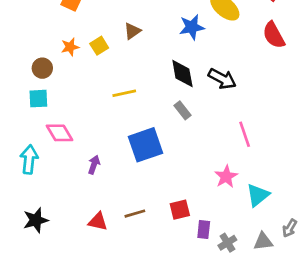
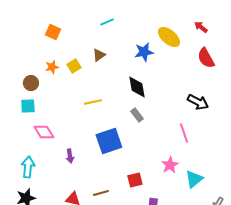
black arrow: (222, 79) -> (198, 102), moved
cyan arrow: (29, 159) -> (28, 167), moved
purple arrow: (94, 165) -> (70, 156), turned 152
red square: (180, 210) -> (135, 180), moved

